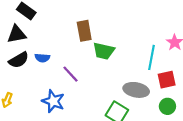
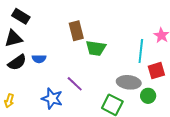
purple line: (70, 74) -> (75, 84), moved
green circle: (167, 106) -> (148, 96), moved

